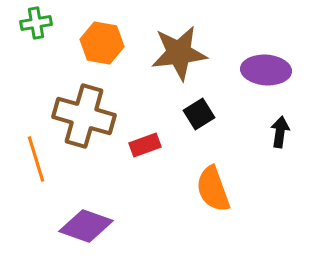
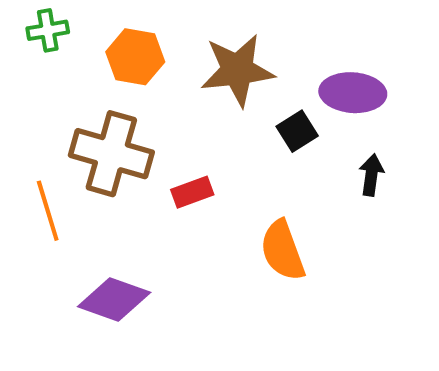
black square: (199, 114) -> (297, 131), moved

